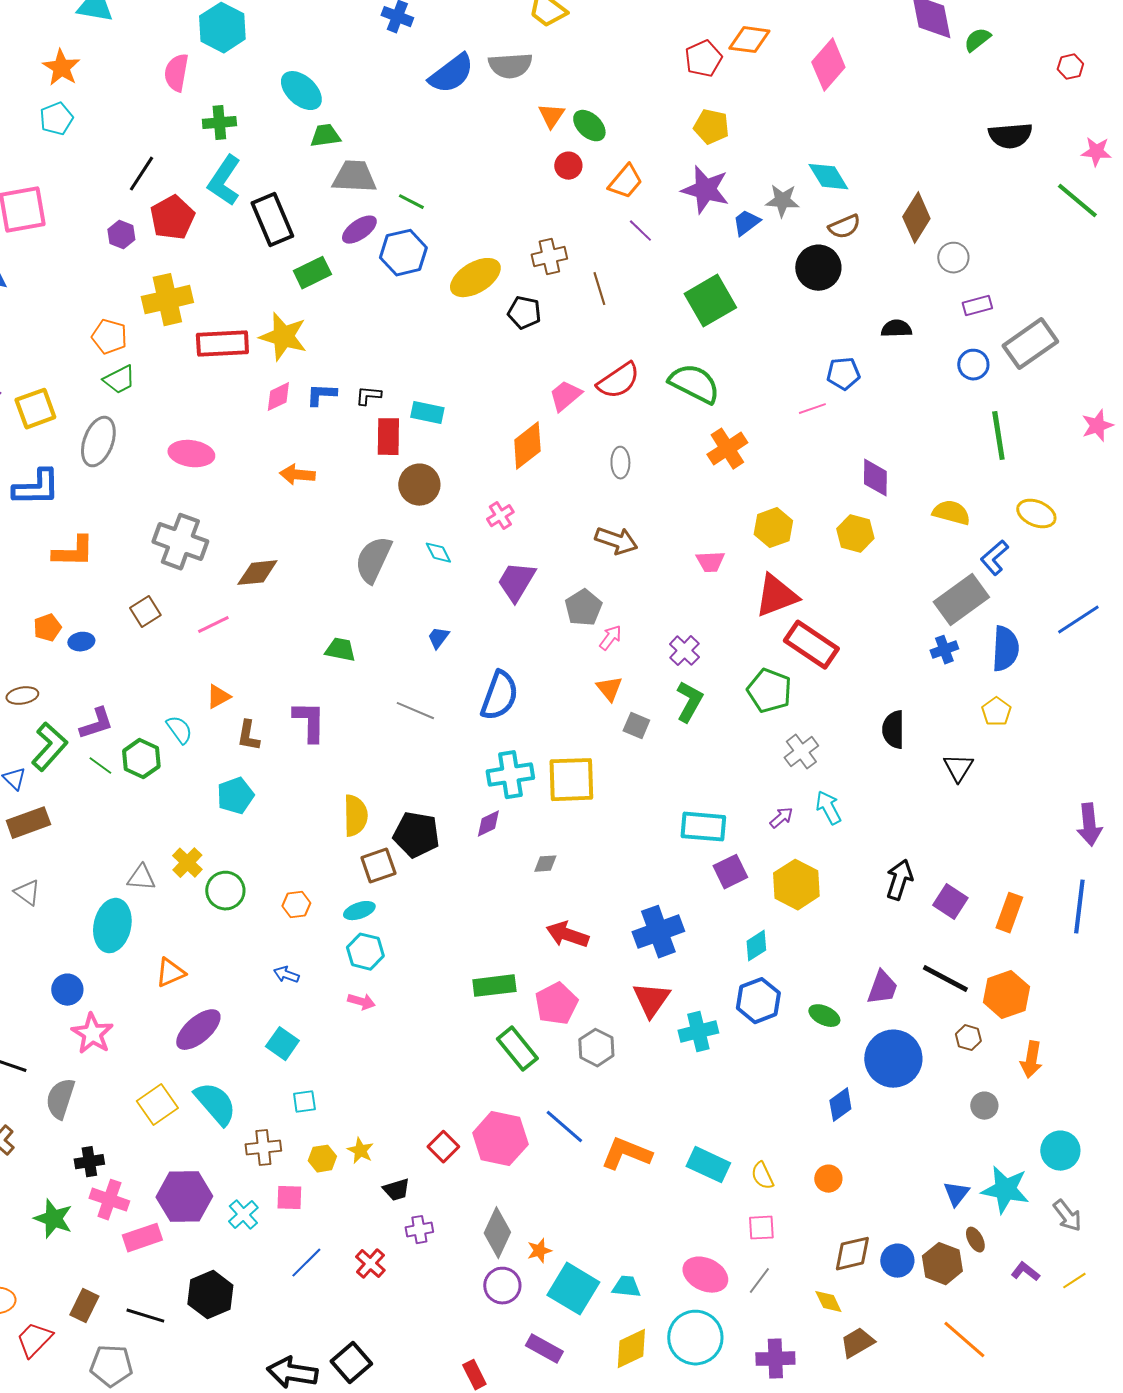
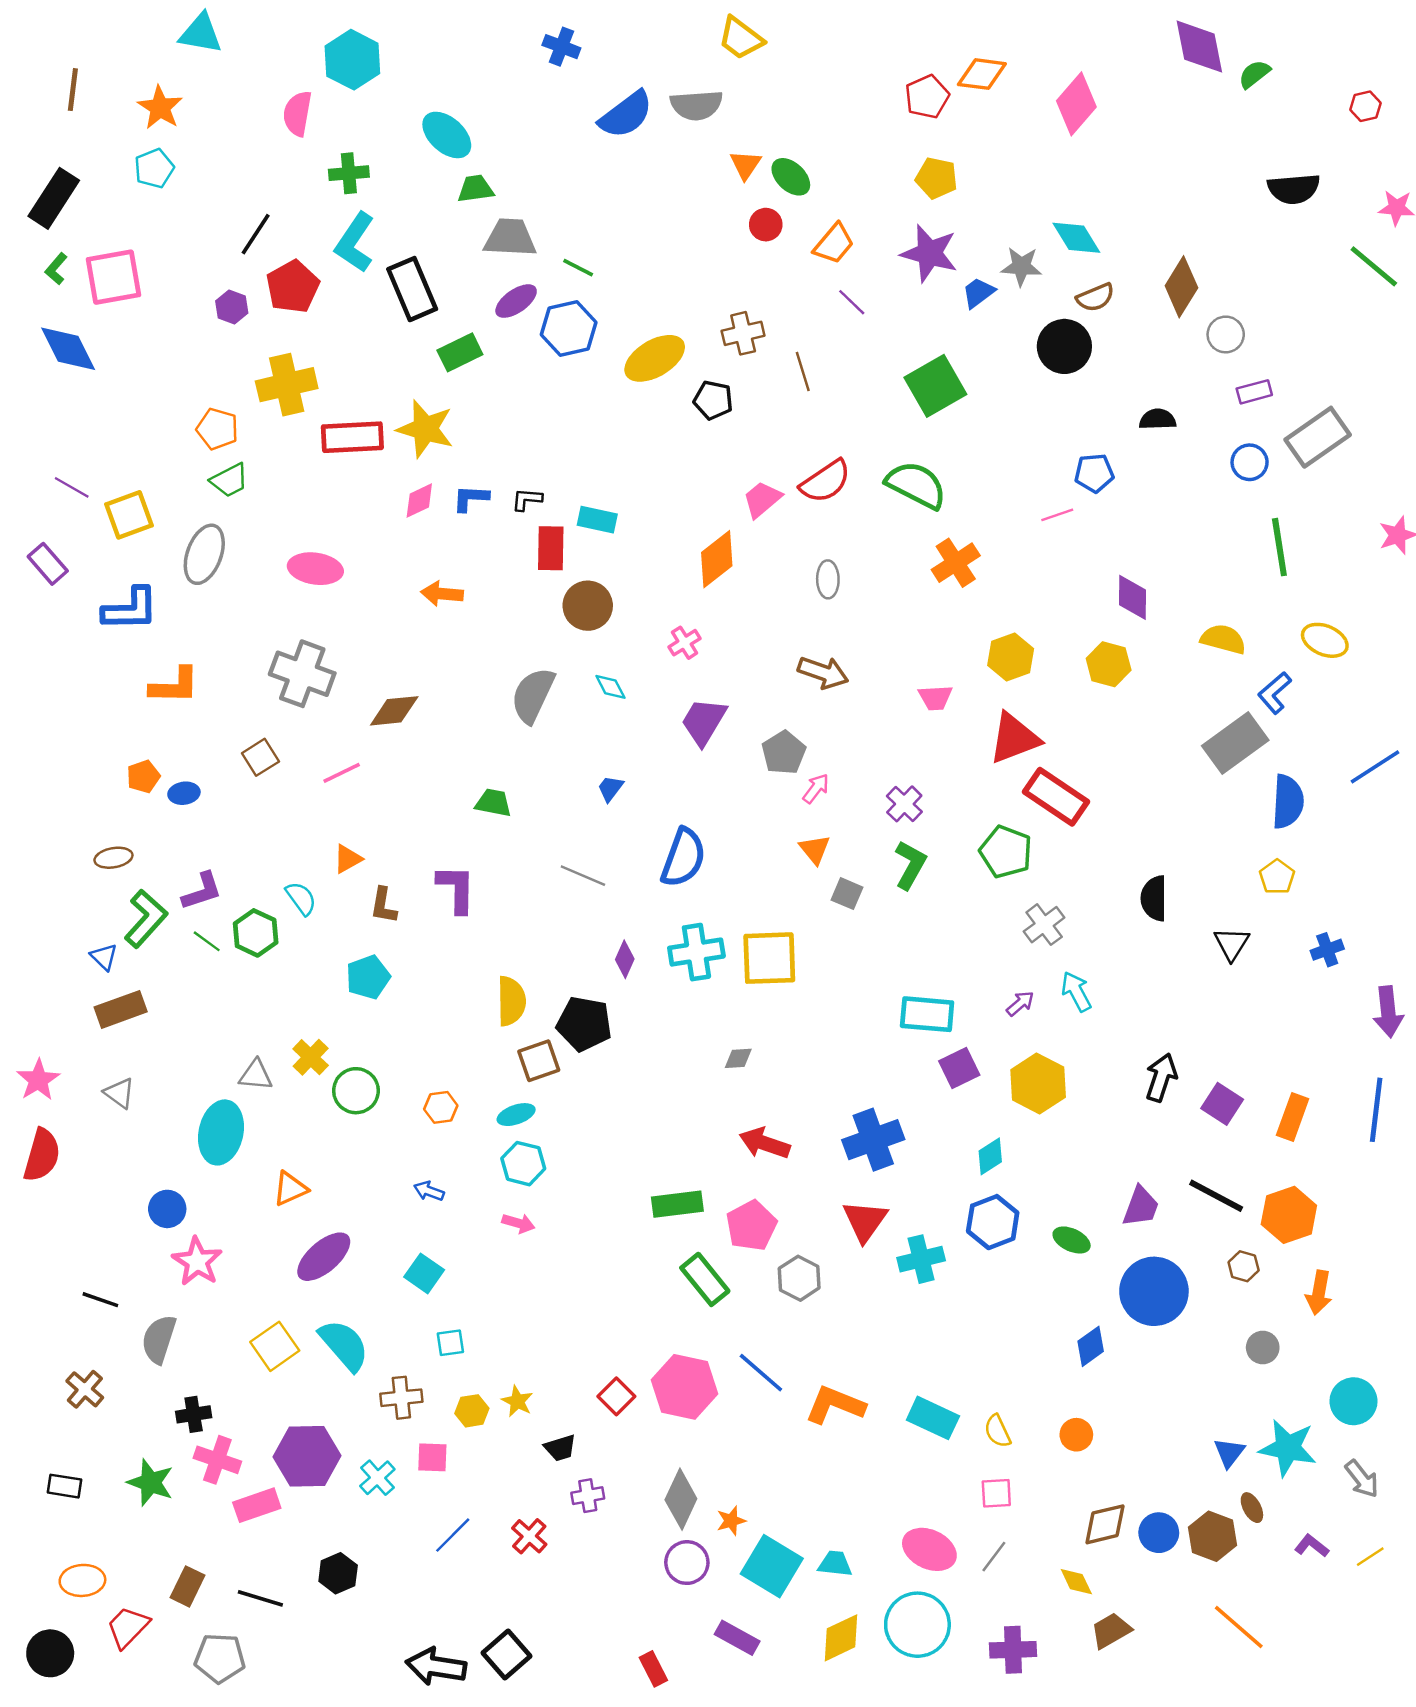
blue cross: (944, 650) -> (1327, 950), moved
purple diamond: (488, 824) -> (625, 959), moved, turned -40
black hexagon: (210, 1295) -> (338, 1573), size x0.7

